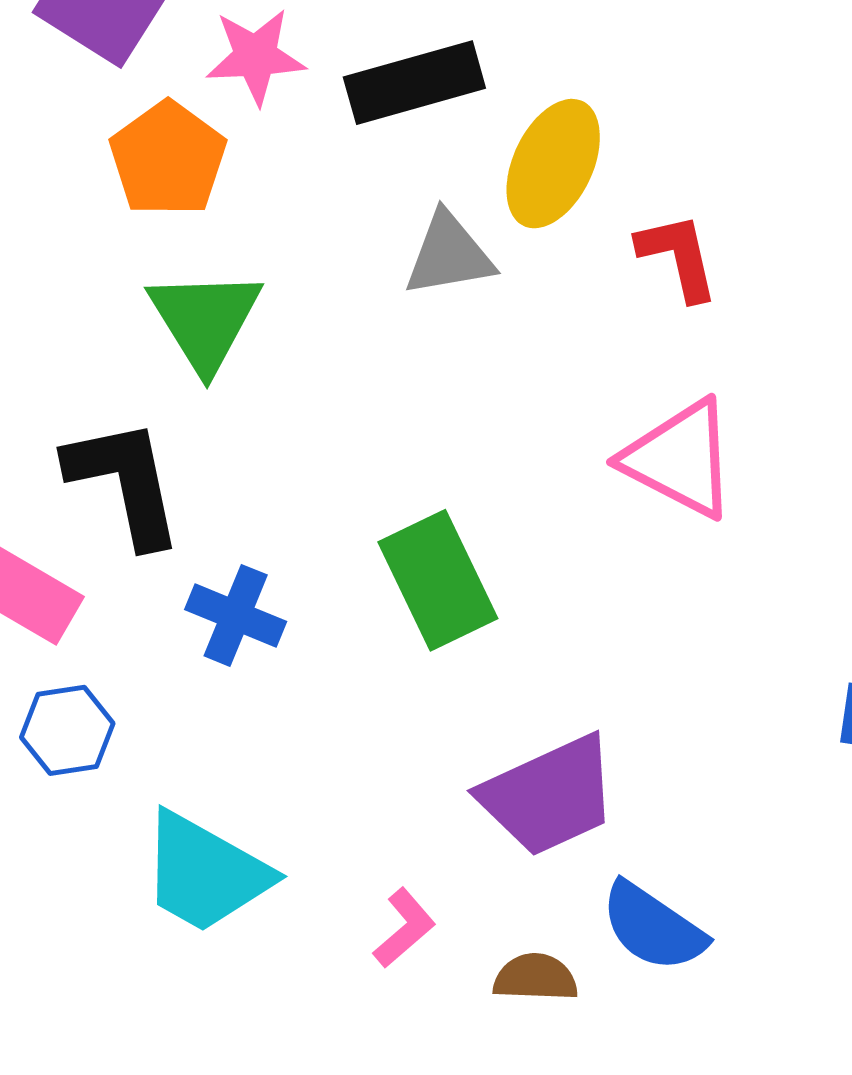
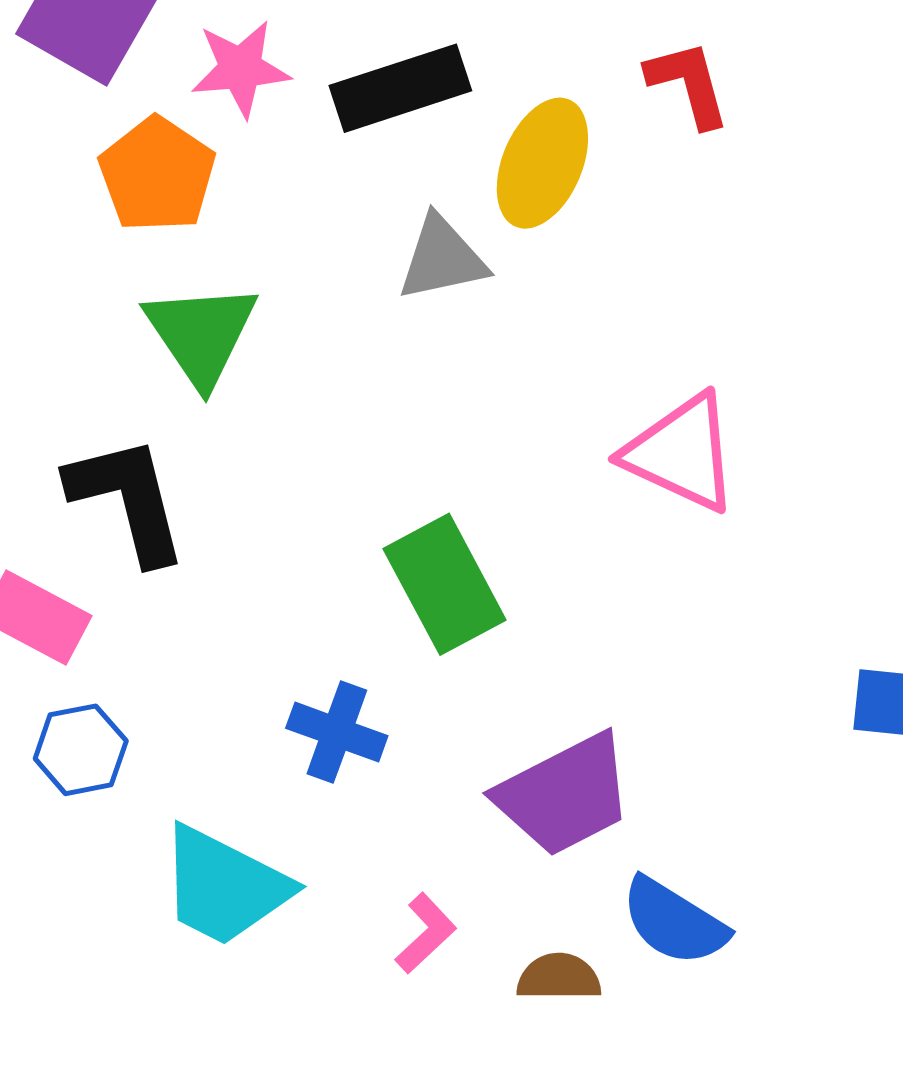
red L-shape: (678, 257) -> (688, 84), moved
blue cross: (236, 615) -> (337, 732), moved

